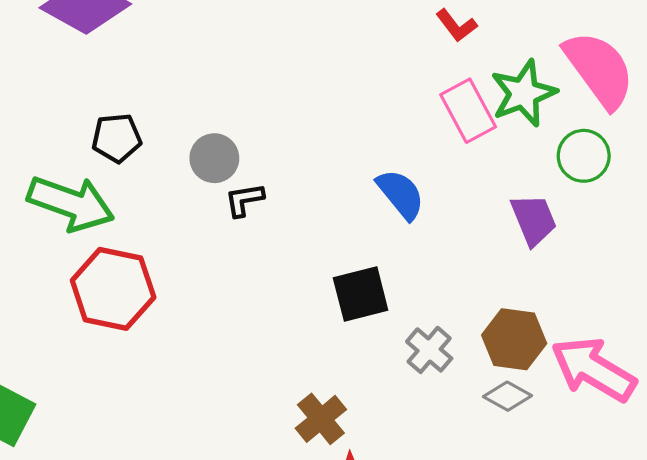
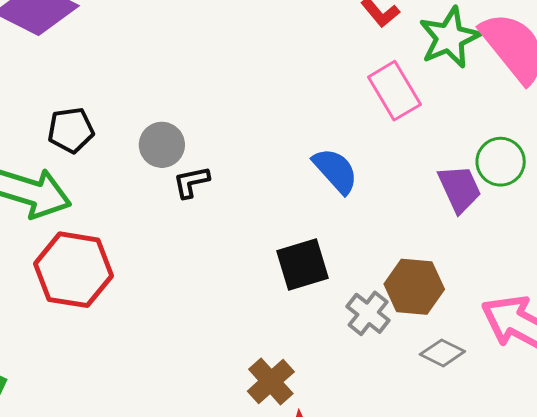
green star: (524, 93) -> (450, 38), moved
green circle: (584, 156) -> (501, 162), moved
brown hexagon: (514, 339) -> (414, 287), moved

